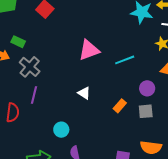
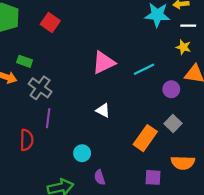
purple circle: (147, 88) -> (171, 89), moved
orange rectangle: (120, 106) -> (145, 138), moved, size x1.6
gray square: (146, 111) -> (173, 124), turned -35

